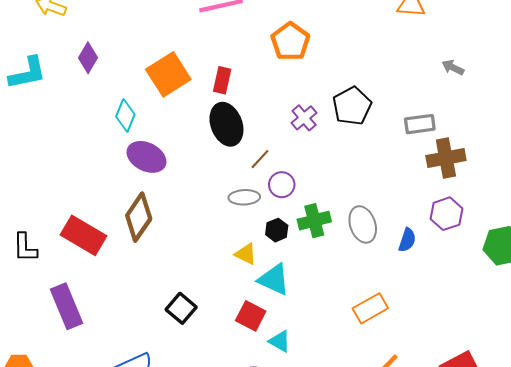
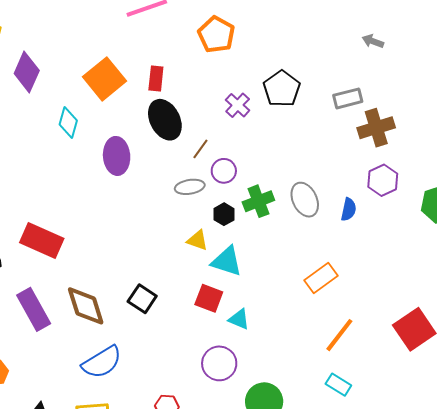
purple diamond: (88, 58) -> (27, 72), size x1.4
purple ellipse: (146, 157) -> (117, 156), moved, turned 66
brown diamond: (139, 217) -> (86, 306), moved, turned -45

